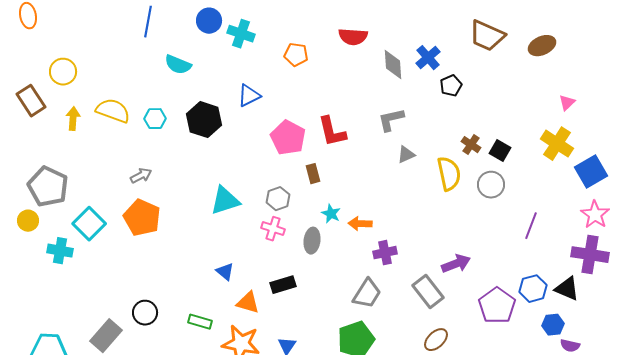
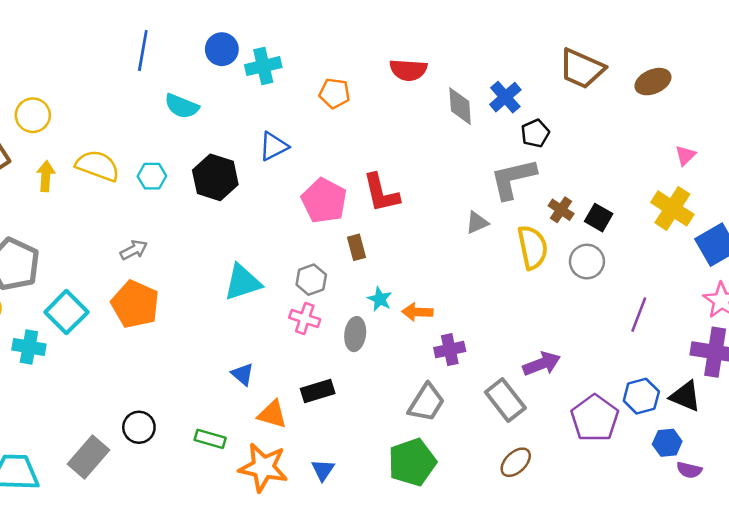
cyan cross: (241, 34) -> (263, 66), turned -32
gray L-shape: (391, 120) -> (513, 179), moved, size x1.4

